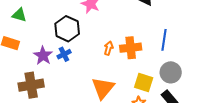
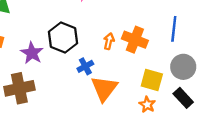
black hexagon: (67, 29) -> (63, 37), moved
orange cross: (131, 48) -> (135, 40), turned 30
blue cross: (64, 54) -> (85, 66), moved

